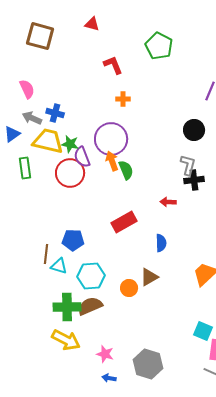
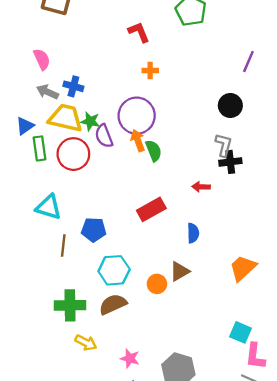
blue triangle: (12, 134) -> (25, 126), moved
red circle: (70, 173) -> (73, 154), moved
cyan triangle: (59, 266) -> (49, 207), moved, size x1.4
green cross: (67, 307) -> (70, 305), moved
yellow arrow: (66, 340) -> (86, 343), size x0.7

